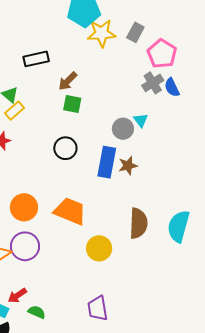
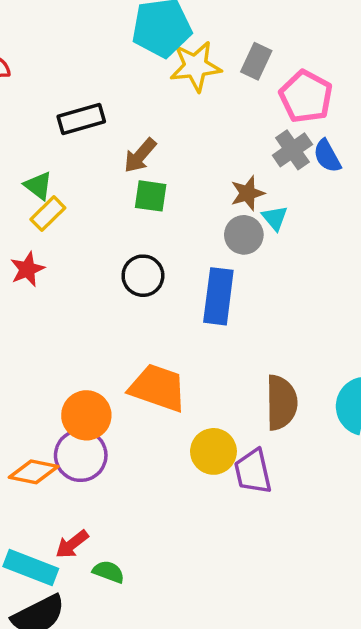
brown star: (128, 166) -> (248, 193), moved
orange circle: (24, 207) -> (86, 415), moved
purple trapezoid: (98, 308) -> (253, 471), moved

